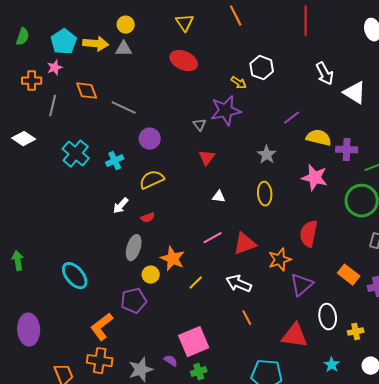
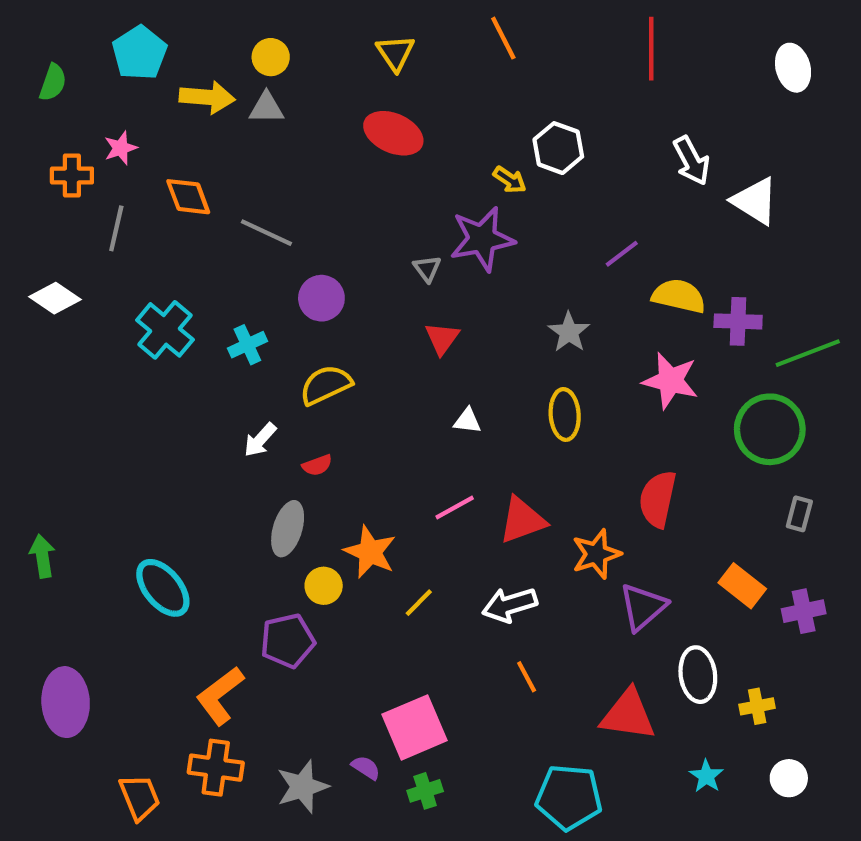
cyan pentagon: (64, 42) -> (140, 53), moved
white arrow: (239, 284) -> (510, 605), turned -40

